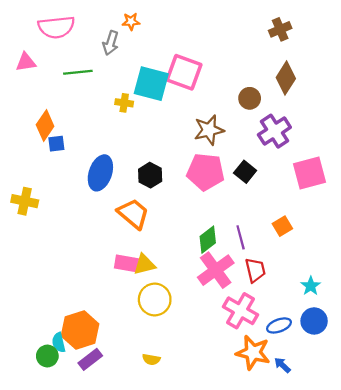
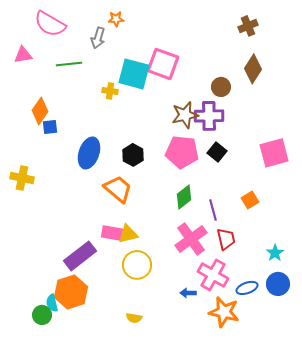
pink semicircle: (56, 27) -> (50, 24), turned 36
purple cross: (274, 131) -> (209, 116), moved, turned 32
green diamond: (208, 240) -> (184, 197), moved
purple rectangle: (90, 359) -> (80, 256), moved, size x1.5
blue arrow: (282, 365) -> (188, 293), moved, turned -42

